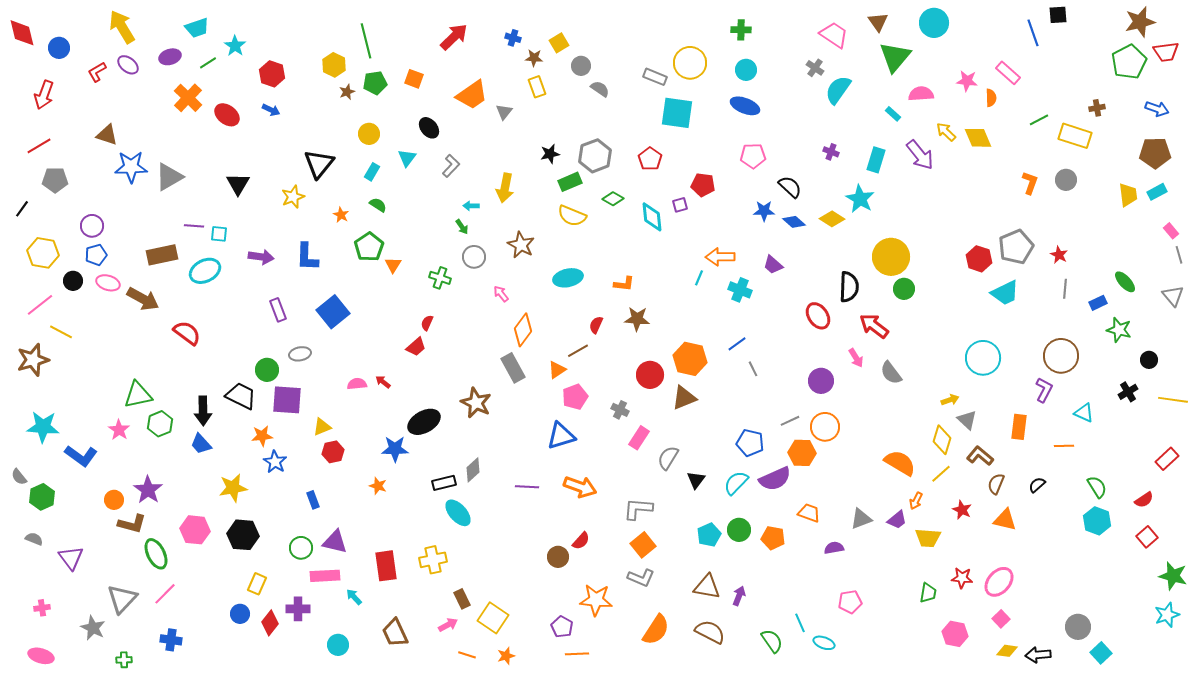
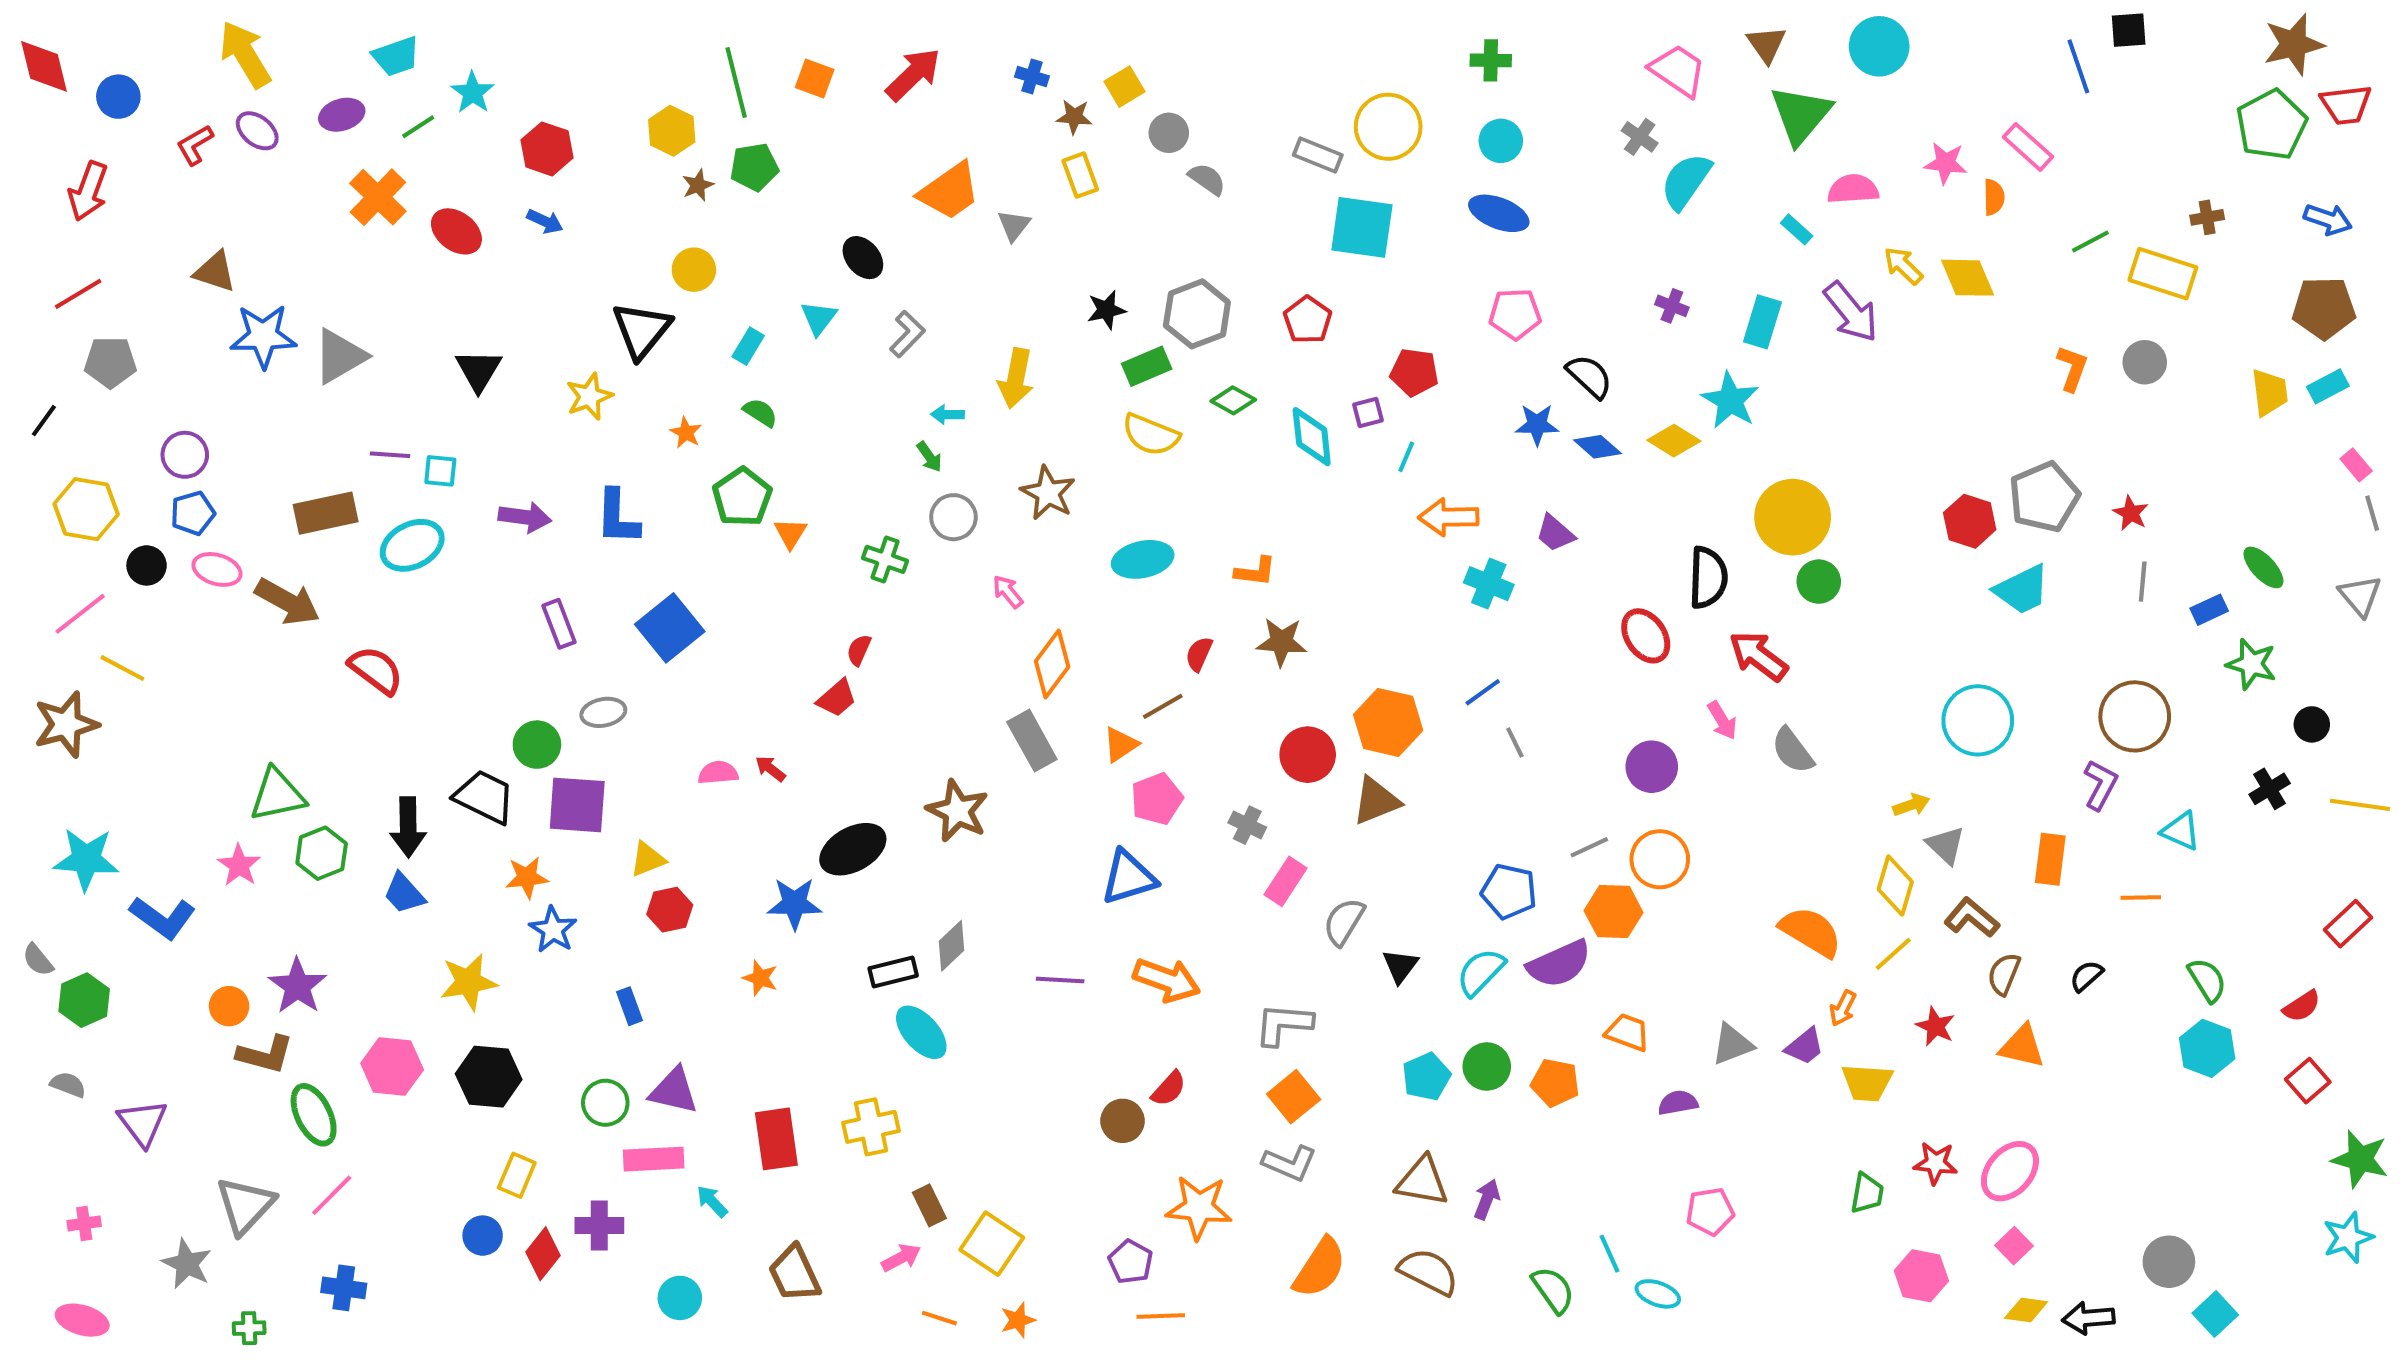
orange square: (414, 79) -> (815, 78), moved
yellow circle: (369, 134) -> (694, 270), moved
cyan line: (699, 278) -> (1406, 457), moved

